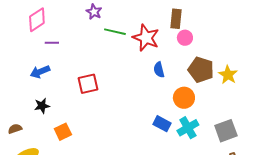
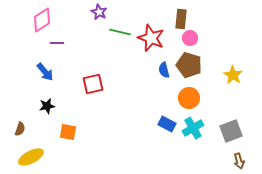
brown pentagon: (201, 70) -> (189, 65), moved
blue arrow: (40, 72) -> (45, 72), turned -108
brown semicircle: (15, 129) -> (20, 129), turned 128
orange square: (63, 132) -> (68, 132), turned 36

